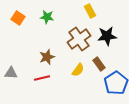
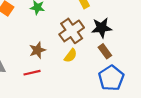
brown rectangle: (99, 64) -> (105, 51), moved
yellow semicircle: (78, 70) -> (71, 56), moved

